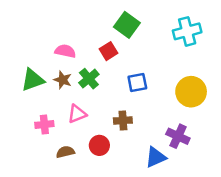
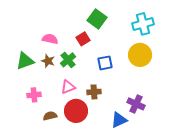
yellow circle: (191, 92) -> (140, 55), moved
pink triangle: (77, 114) -> (68, 87), moved
red circle: (99, 145) -> (76, 111), size x1.5

